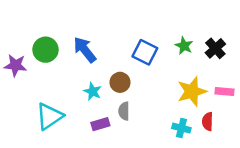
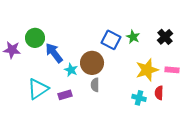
green star: (184, 46) -> (133, 37), moved
blue arrow: (85, 50) -> (54, 53), moved
brown circle: (120, 82) -> (92, 63), size x1.5
purple rectangle: (100, 124) -> (65, 95), moved

